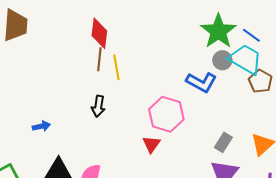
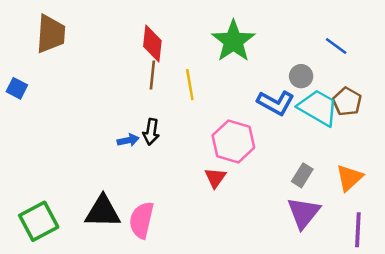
green star: (218, 31) -> (233, 41), moved
cyan trapezoid: (245, 59) -> (318, 108), moved
yellow line: (116, 67) -> (190, 85), moved
blue arrow: (41, 126) -> (128, 140), moved

